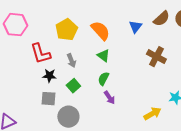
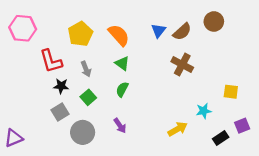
brown semicircle: (161, 19) -> (182, 32), moved
purple arrow: (109, 98) -> (120, 126), moved
gray square: (48, 99) -> (60, 112), turned -35

